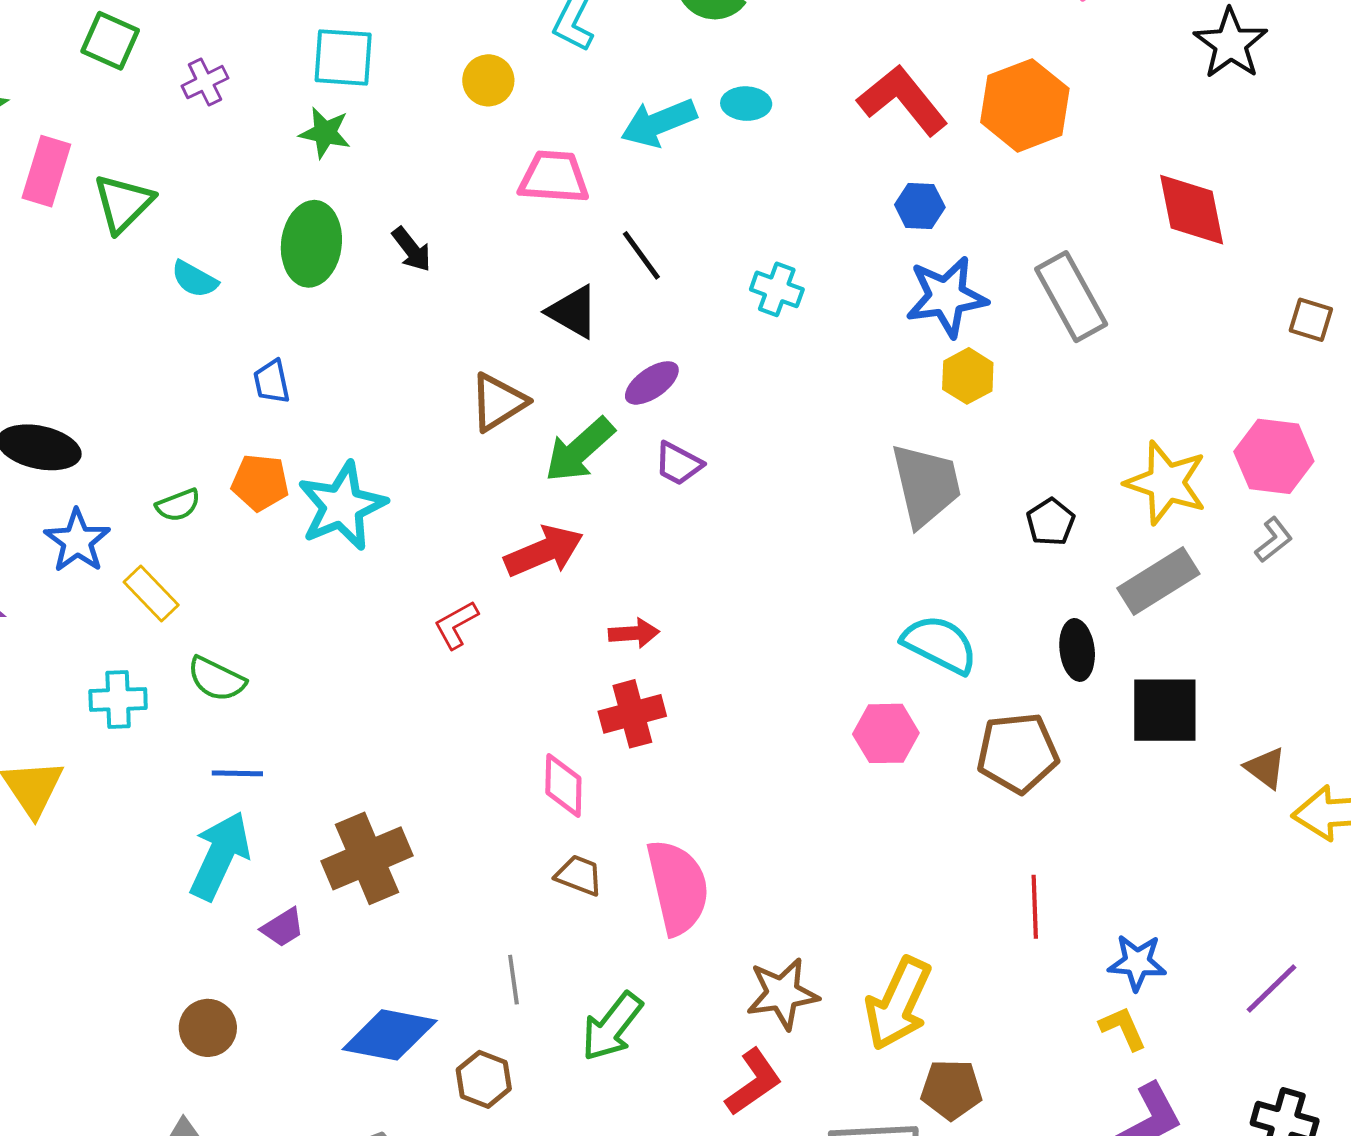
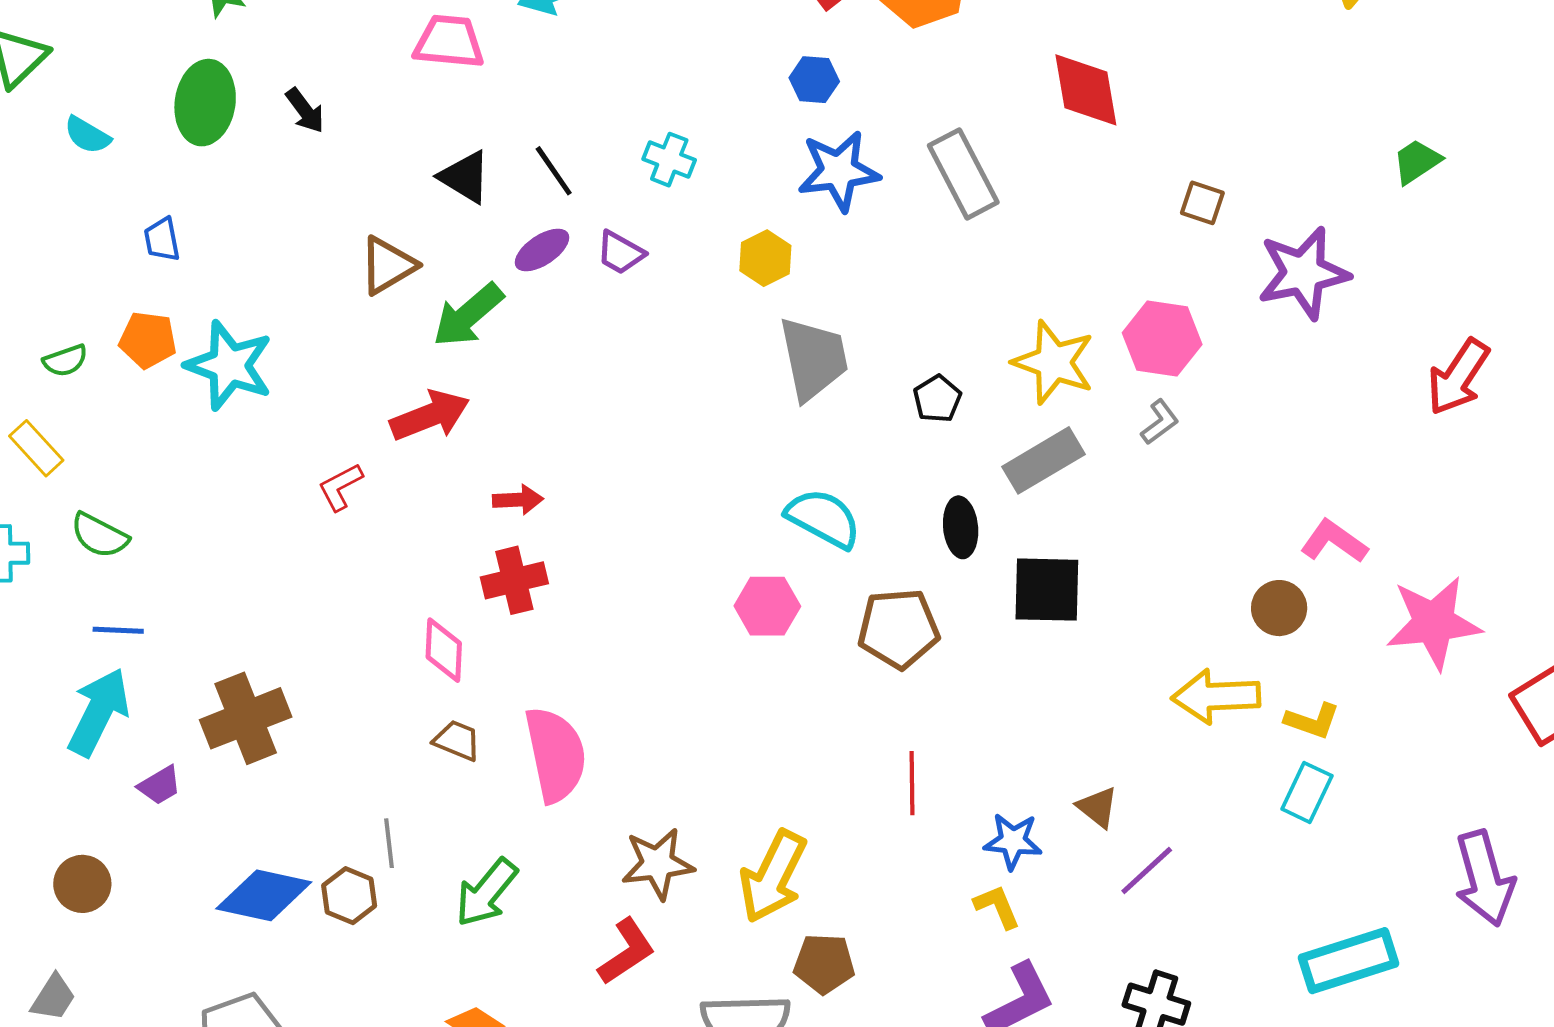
black line: (641, 255) -> (554, 171), moved
yellow hexagon: (968, 376) -> (765, 258), moved
purple trapezoid: (678, 464) -> (620, 253), moved
cyan star: (342, 506) -> (229, 365), turned -30
brown triangle: (1265, 768) -> (1097, 807), moved
brown hexagon: (484, 1079) -> (349, 896), moved

